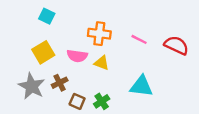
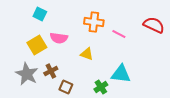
orange cross: (99, 34) -> (94, 22), moved
red semicircle: (176, 45) -> (154, 25), moved
pink semicircle: (77, 56) -> (59, 38), moved
green cross: (102, 101) -> (101, 87), moved

